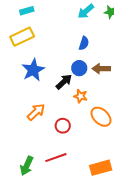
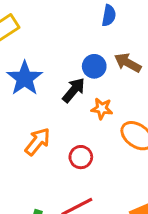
blue semicircle: (84, 43) -> (109, 15), moved
brown arrow: (101, 69) -> (128, 63), turned 36

